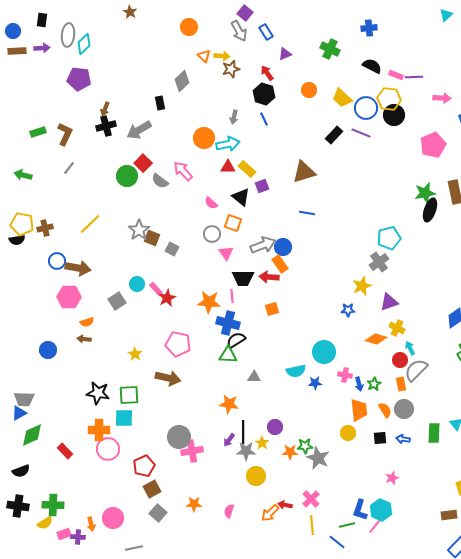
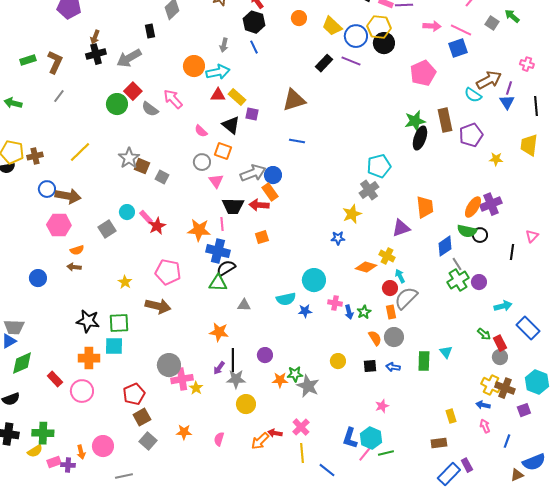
purple square: (262, 186) -> (252, 114), turned 32
purple triangle: (389, 302) -> (401, 228), moved
orange trapezoid: (359, 410) -> (425, 207), moved
yellow star: (262, 443) -> (196, 388), moved
pink circle: (108, 449) -> (82, 391), moved
green line: (347, 525) -> (386, 453), moved

